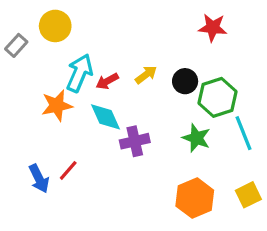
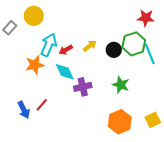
red star: (213, 28) -> (146, 18), moved
green hexagon: (218, 97) -> (134, 44), moved
cyan line: (243, 133) -> (150, 54), moved

